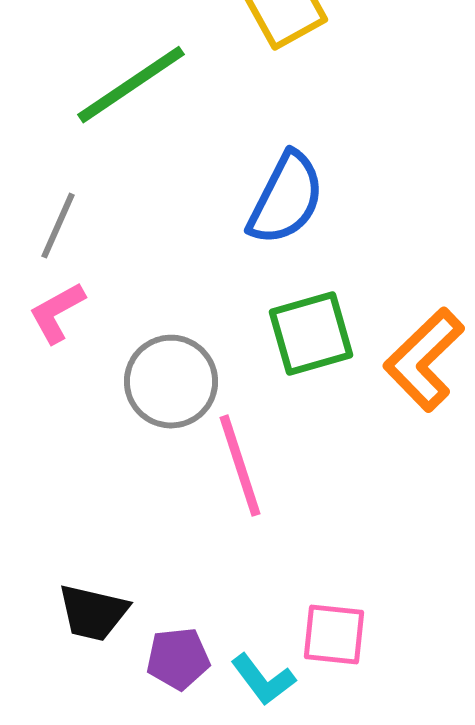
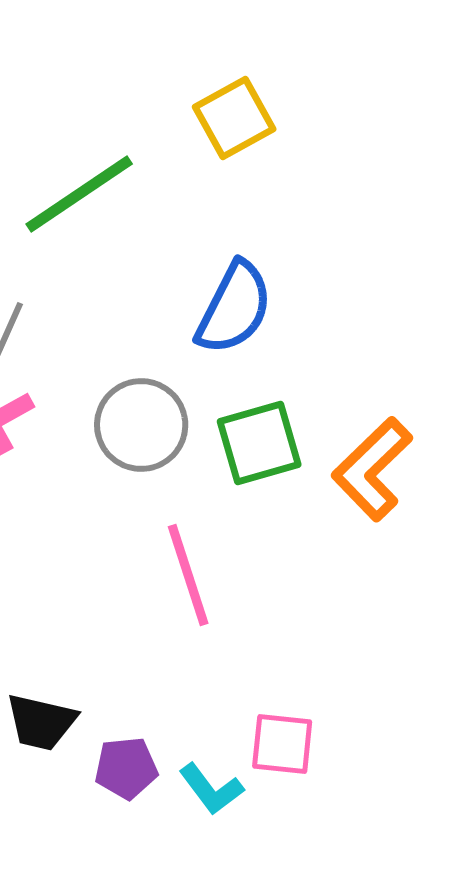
gray circle: (171, 382) -> (141, 425), moved

